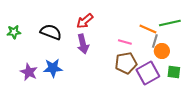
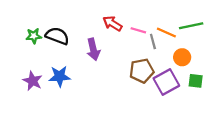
red arrow: (85, 21) -> (112, 24), moved, turned 72
green star: (14, 32) -> (34, 36), moved
gray line: (155, 41) -> (153, 42), moved, turned -32
pink line: (125, 42) -> (138, 30), moved

